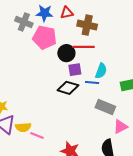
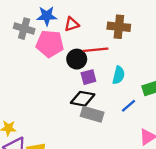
red triangle: (67, 13) -> (72, 24), moved
brown cross: (87, 25) -> (119, 27), moved
blue line: (92, 83) -> (128, 106), moved, turned -40
gray rectangle: (105, 107) -> (92, 114), moved

